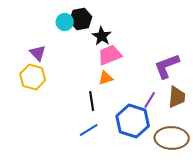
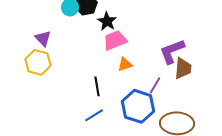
orange triangle: (106, 78) -> (125, 64), moved
brown trapezoid: (177, 97) -> (183, 68), moved

